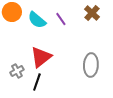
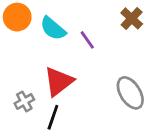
purple line: (61, 19) -> (87, 40), moved
gray ellipse: (91, 65) -> (130, 93), turned -35

